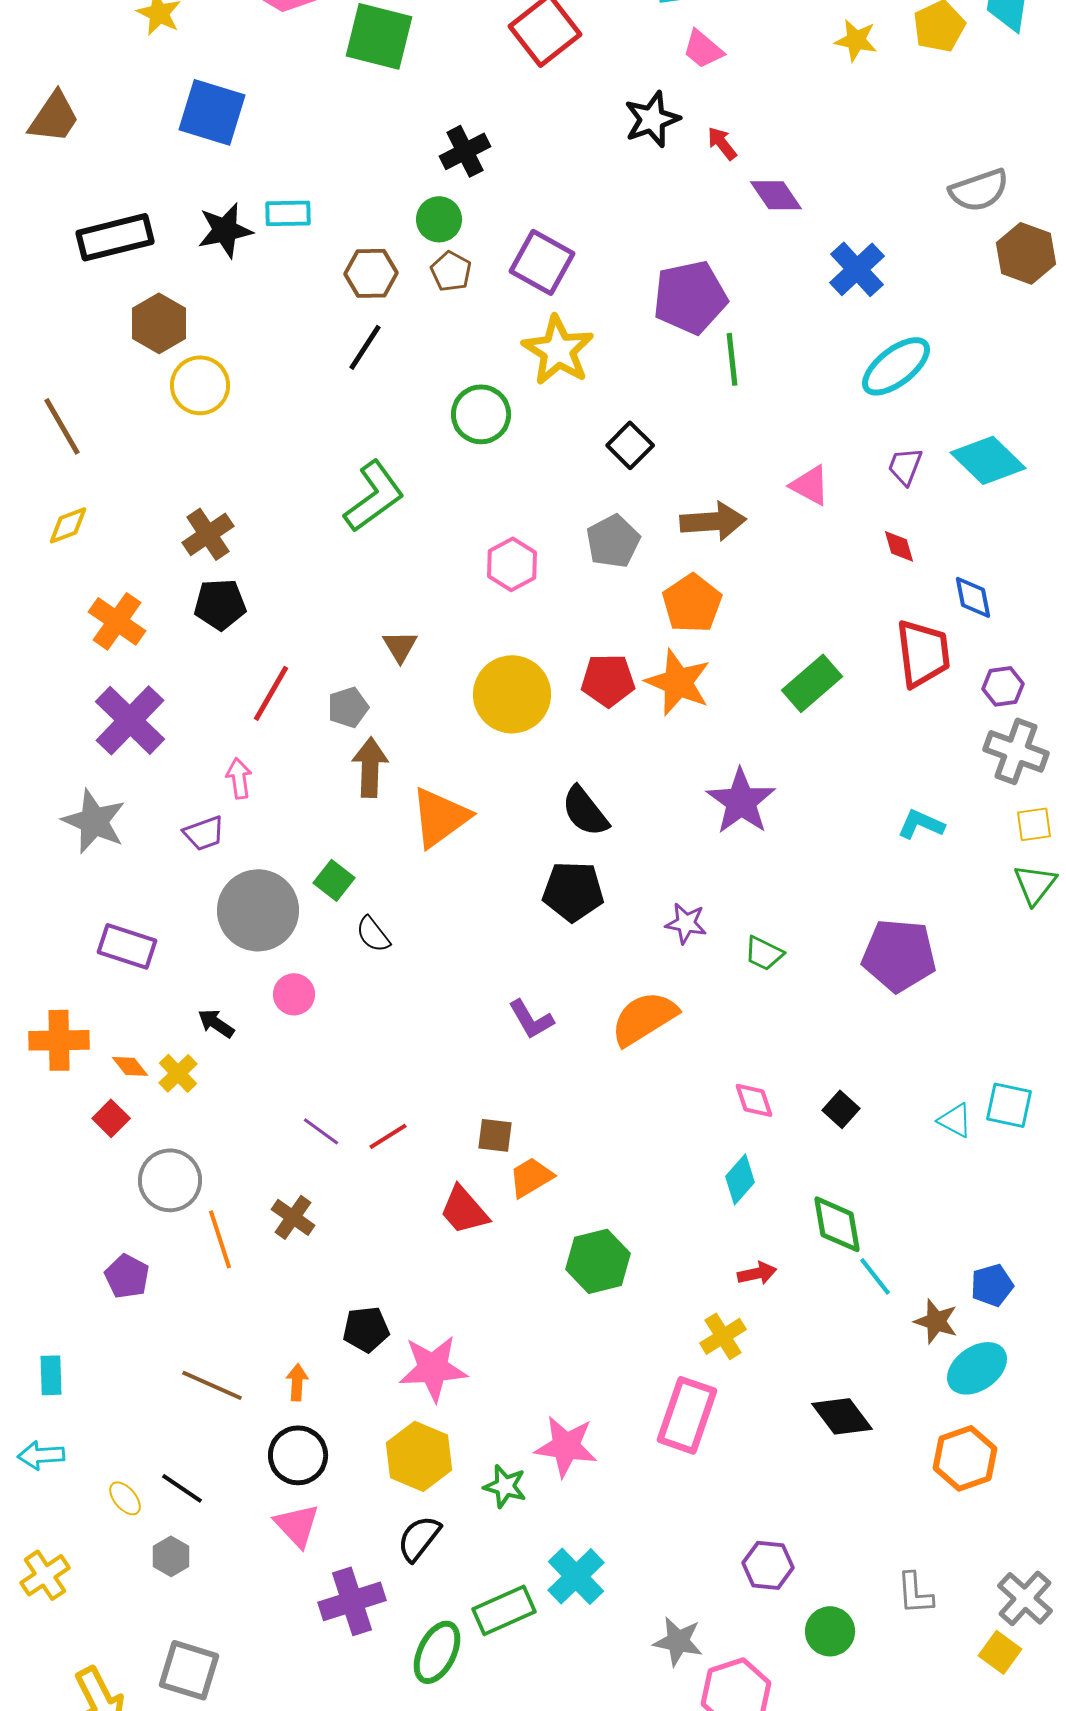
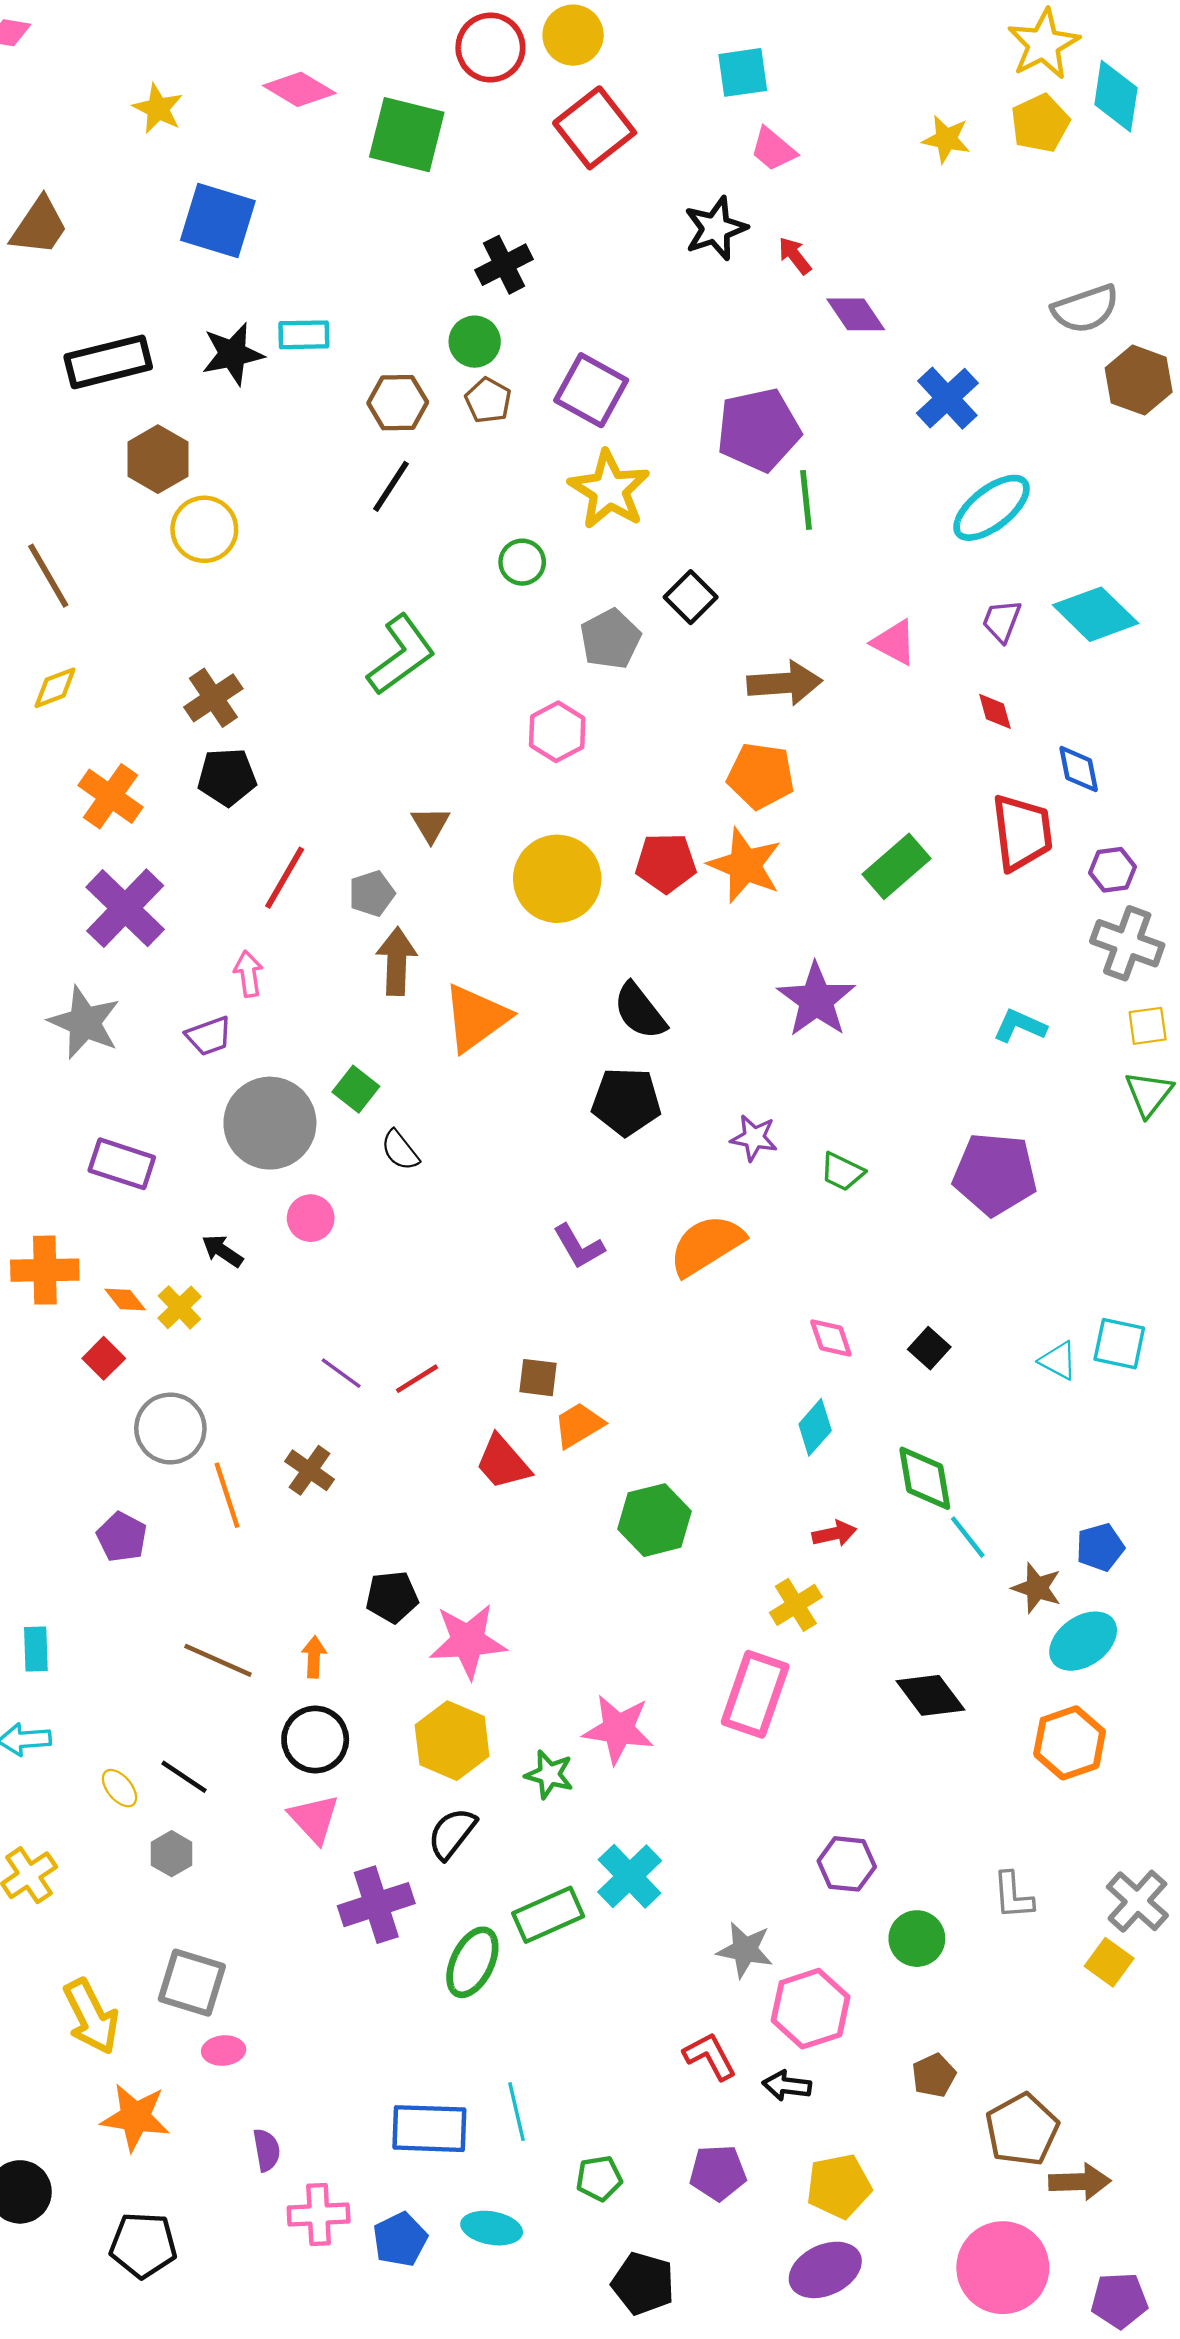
green circle: (481, 414) -> (522, 562), size x0.7
gray pentagon: (613, 541) -> (610, 639), moved
orange pentagon: (692, 603) -> (761, 776), turned -30

